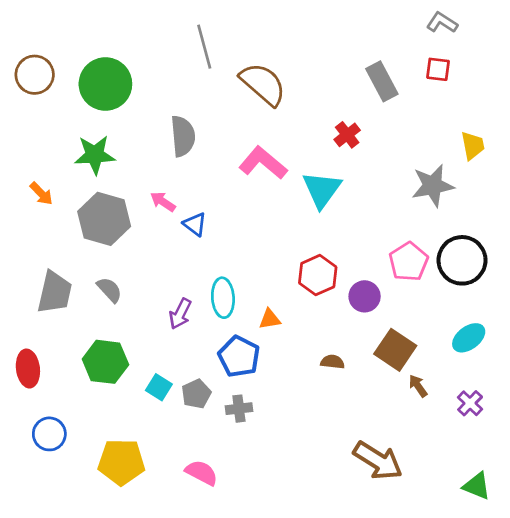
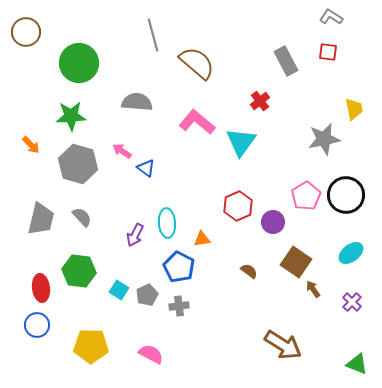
brown circle: (35, 75) -> (26, 32), moved
gray semicircle: (183, 136) -> (137, 102), turned -80
brown semicircle: (332, 362) -> (249, 271), turned 30
red ellipse: (28, 369) -> (41, 288), moved

